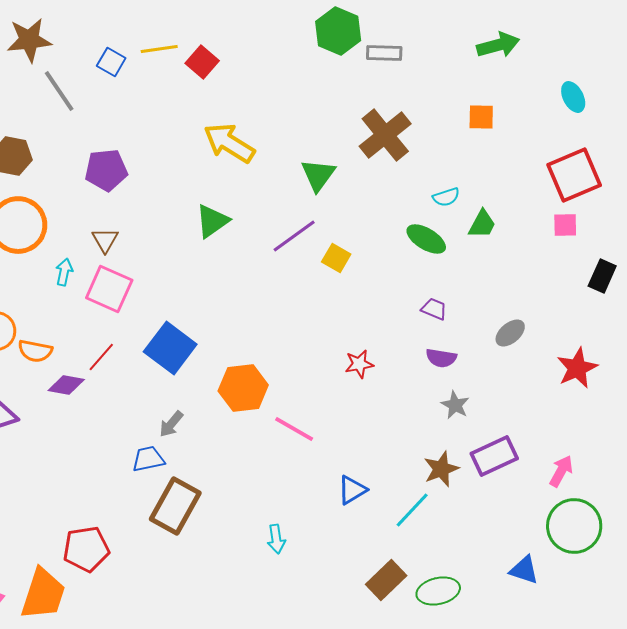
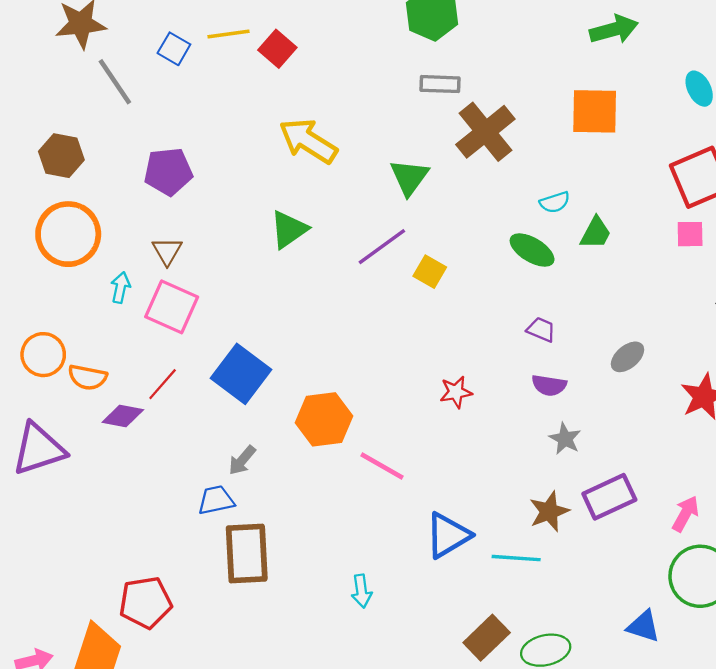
gray rectangle: (384, 53) -> (440, 84), moved
orange square: (481, 117) -> (595, 111), size x1.6
blue triangle: (352, 490) -> (448, 535), size x1.4
brown rectangle: (175, 506) -> (247, 554), turned -32
cyan line: (412, 510) -> (516, 558), turned 51

